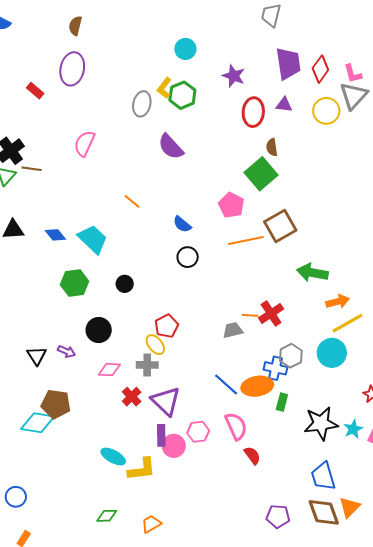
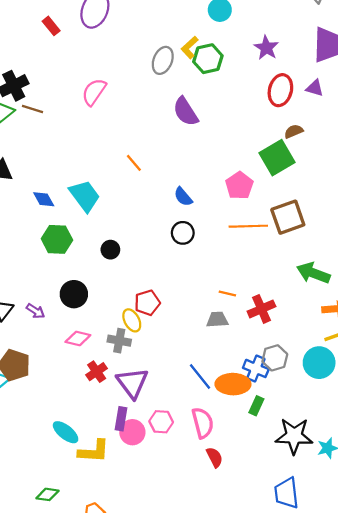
brown semicircle: (272, 147) -> (294, 131), turned 66
blue diamond: (55, 235) -> (44, 199), moved
orange line: (250, 315) -> (227, 294), moved

